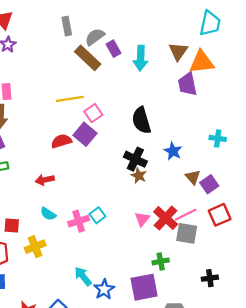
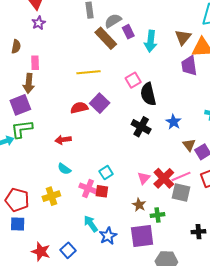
pink square: (93, 113) -> (133, 80), moved
brown star: (139, 176) -> (139, 205), moved
pink cross: (79, 221) -> (88, 188), moved, turned 36
red square: (12, 225) -> (102, 191), moved

